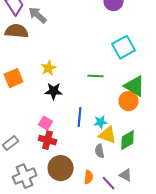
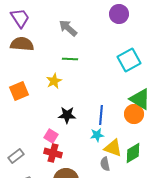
gray arrow: (38, 15) -> (68, 28), moved
green line: (96, 76) -> (70, 59), moved
black star: (54, 91) -> (67, 115), moved
blue line: (80, 117) -> (101, 115), moved
cyan star: (101, 122) -> (97, 135), moved

